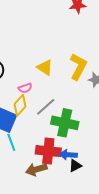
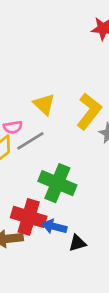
gray line: (46, 107) -> (30, 141), moved
black triangle: (75, 166) -> (77, 243), moved

